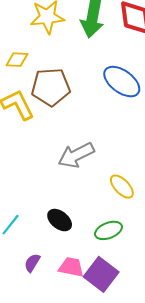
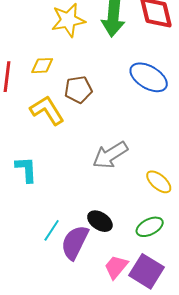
brown pentagon: (51, 87) -> (78, 90), size x0.7
purple semicircle: (32, 263) -> (75, 242), moved, size x1.8
pink trapezoid: (71, 267) -> (116, 267), turned -56

